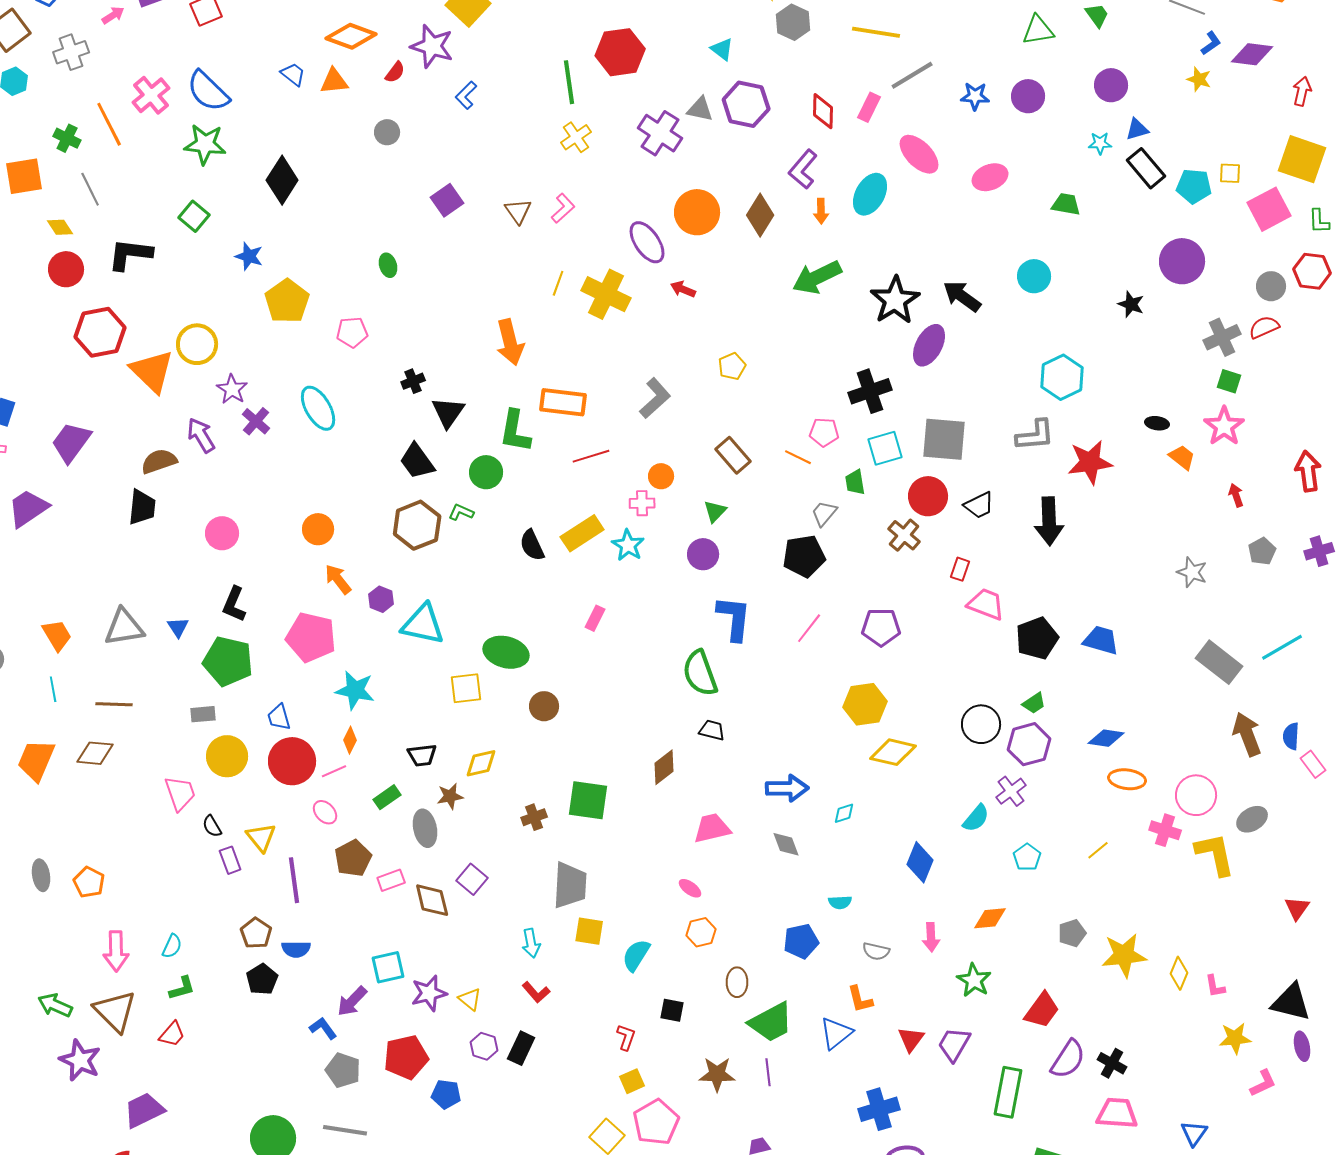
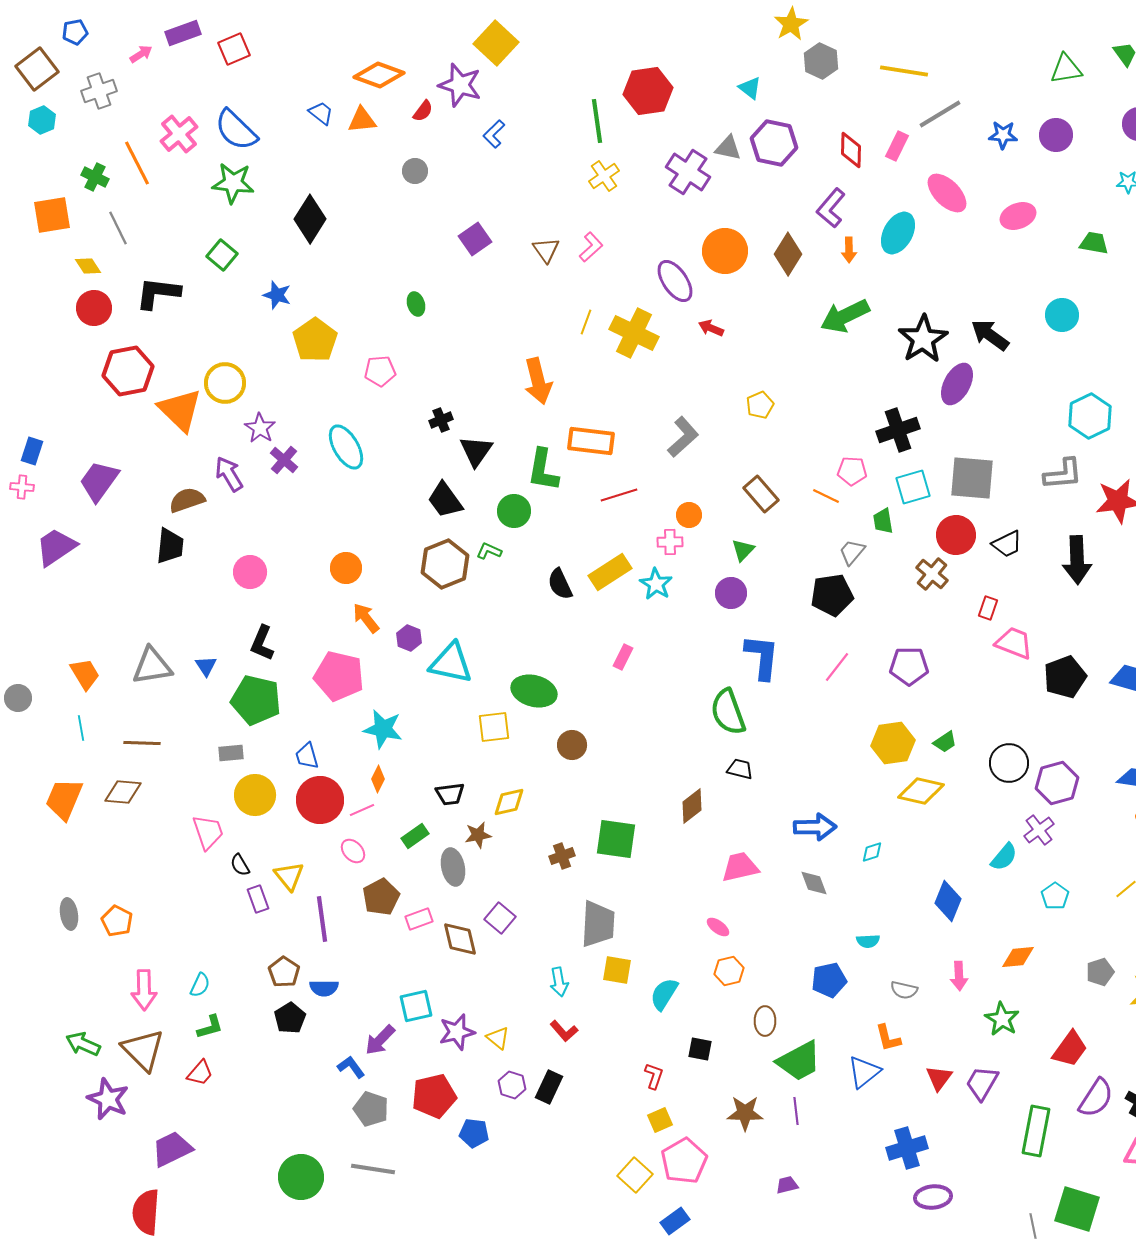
green trapezoid: (1034, 703) -> (945, 742), moved

